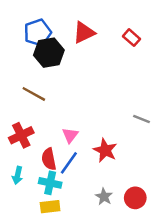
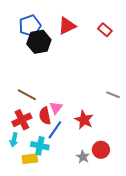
brown line: (34, 94) -> (27, 95), moved
red cross: (21, 135) -> (22, 120), moved
red semicircle: (49, 159) -> (45, 116), moved
red circle: (135, 198) -> (101, 150), moved
yellow rectangle: (50, 207) -> (30, 159), moved

